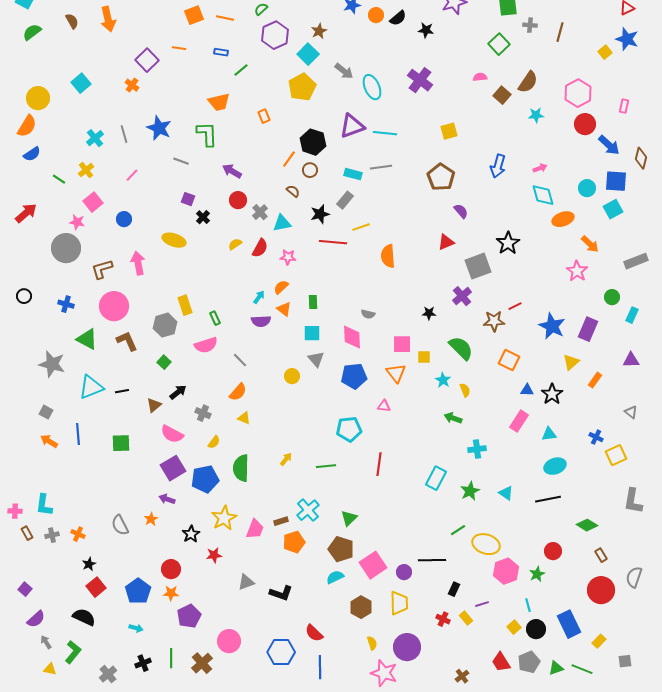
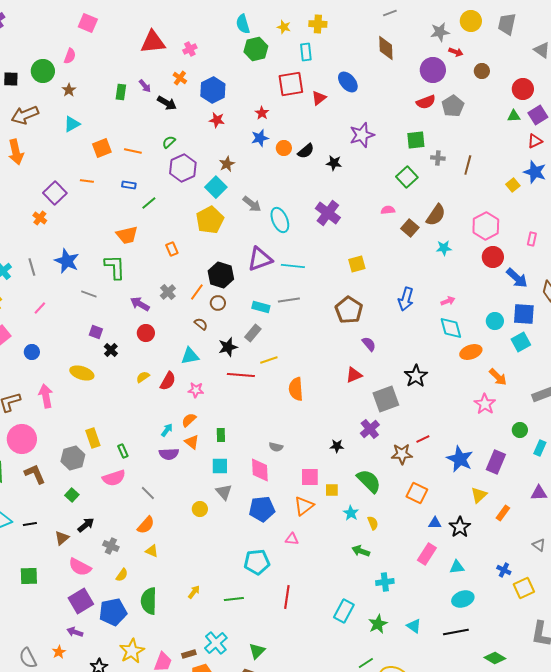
gray cross: (260, 212) -> (168, 292), moved
orange triangle: (396, 373) -> (304, 506), turned 30

